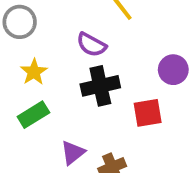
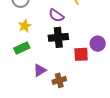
purple circle: (173, 70) -> (98, 44), moved

